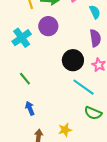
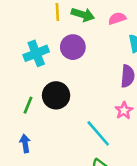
black circle: (73, 60) -> (56, 95), moved
green line: (25, 79) -> (28, 105), turned 48

